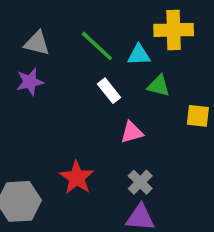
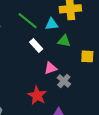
red star: (77, 178) -> (37, 95), moved
gray cross: (140, 182) -> (64, 81), moved

